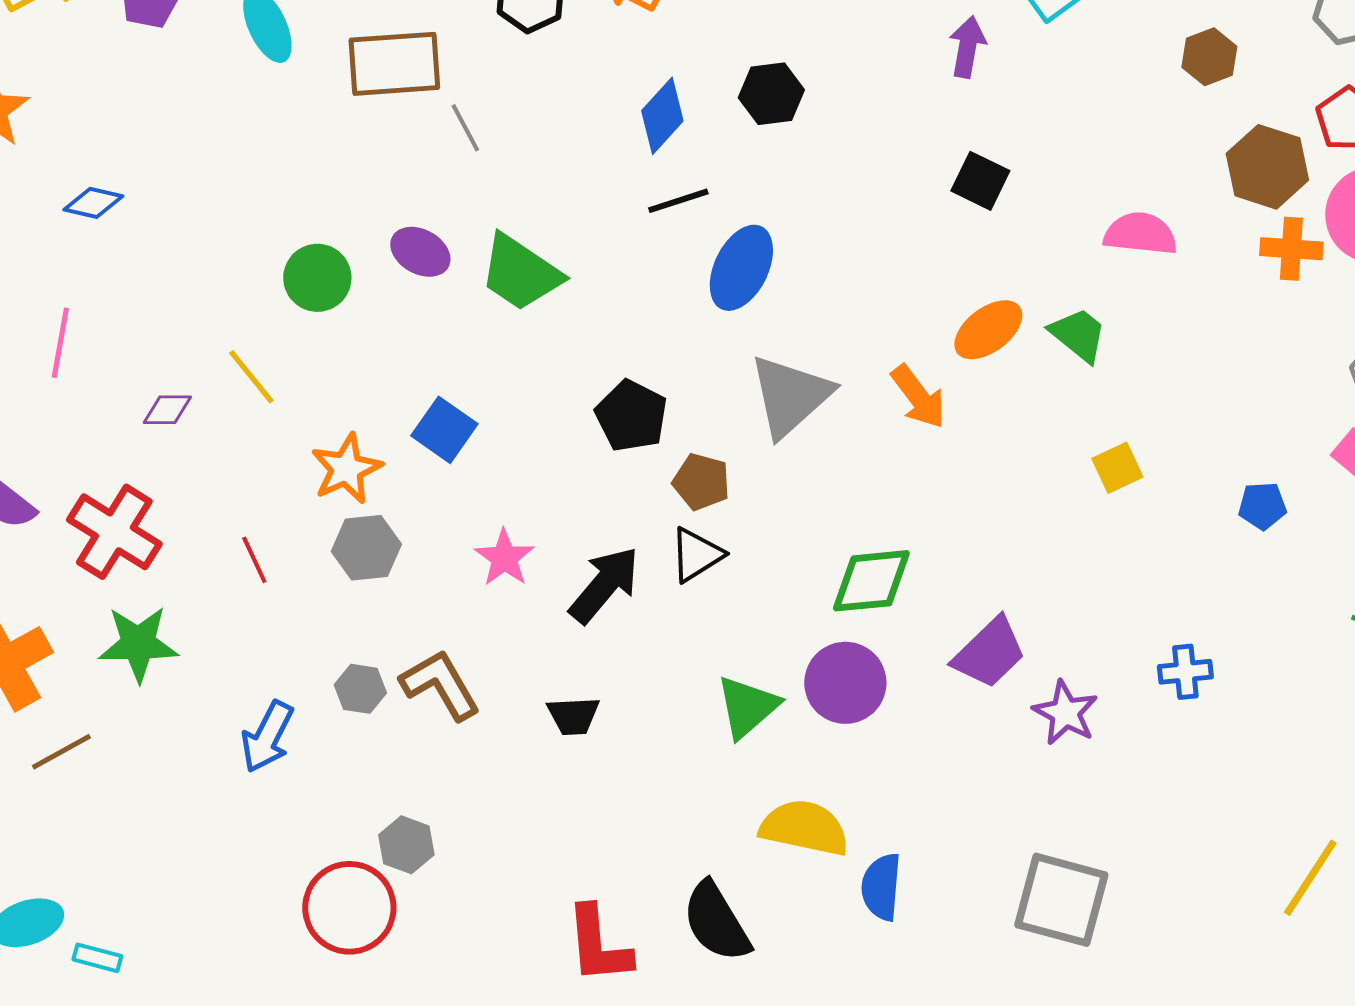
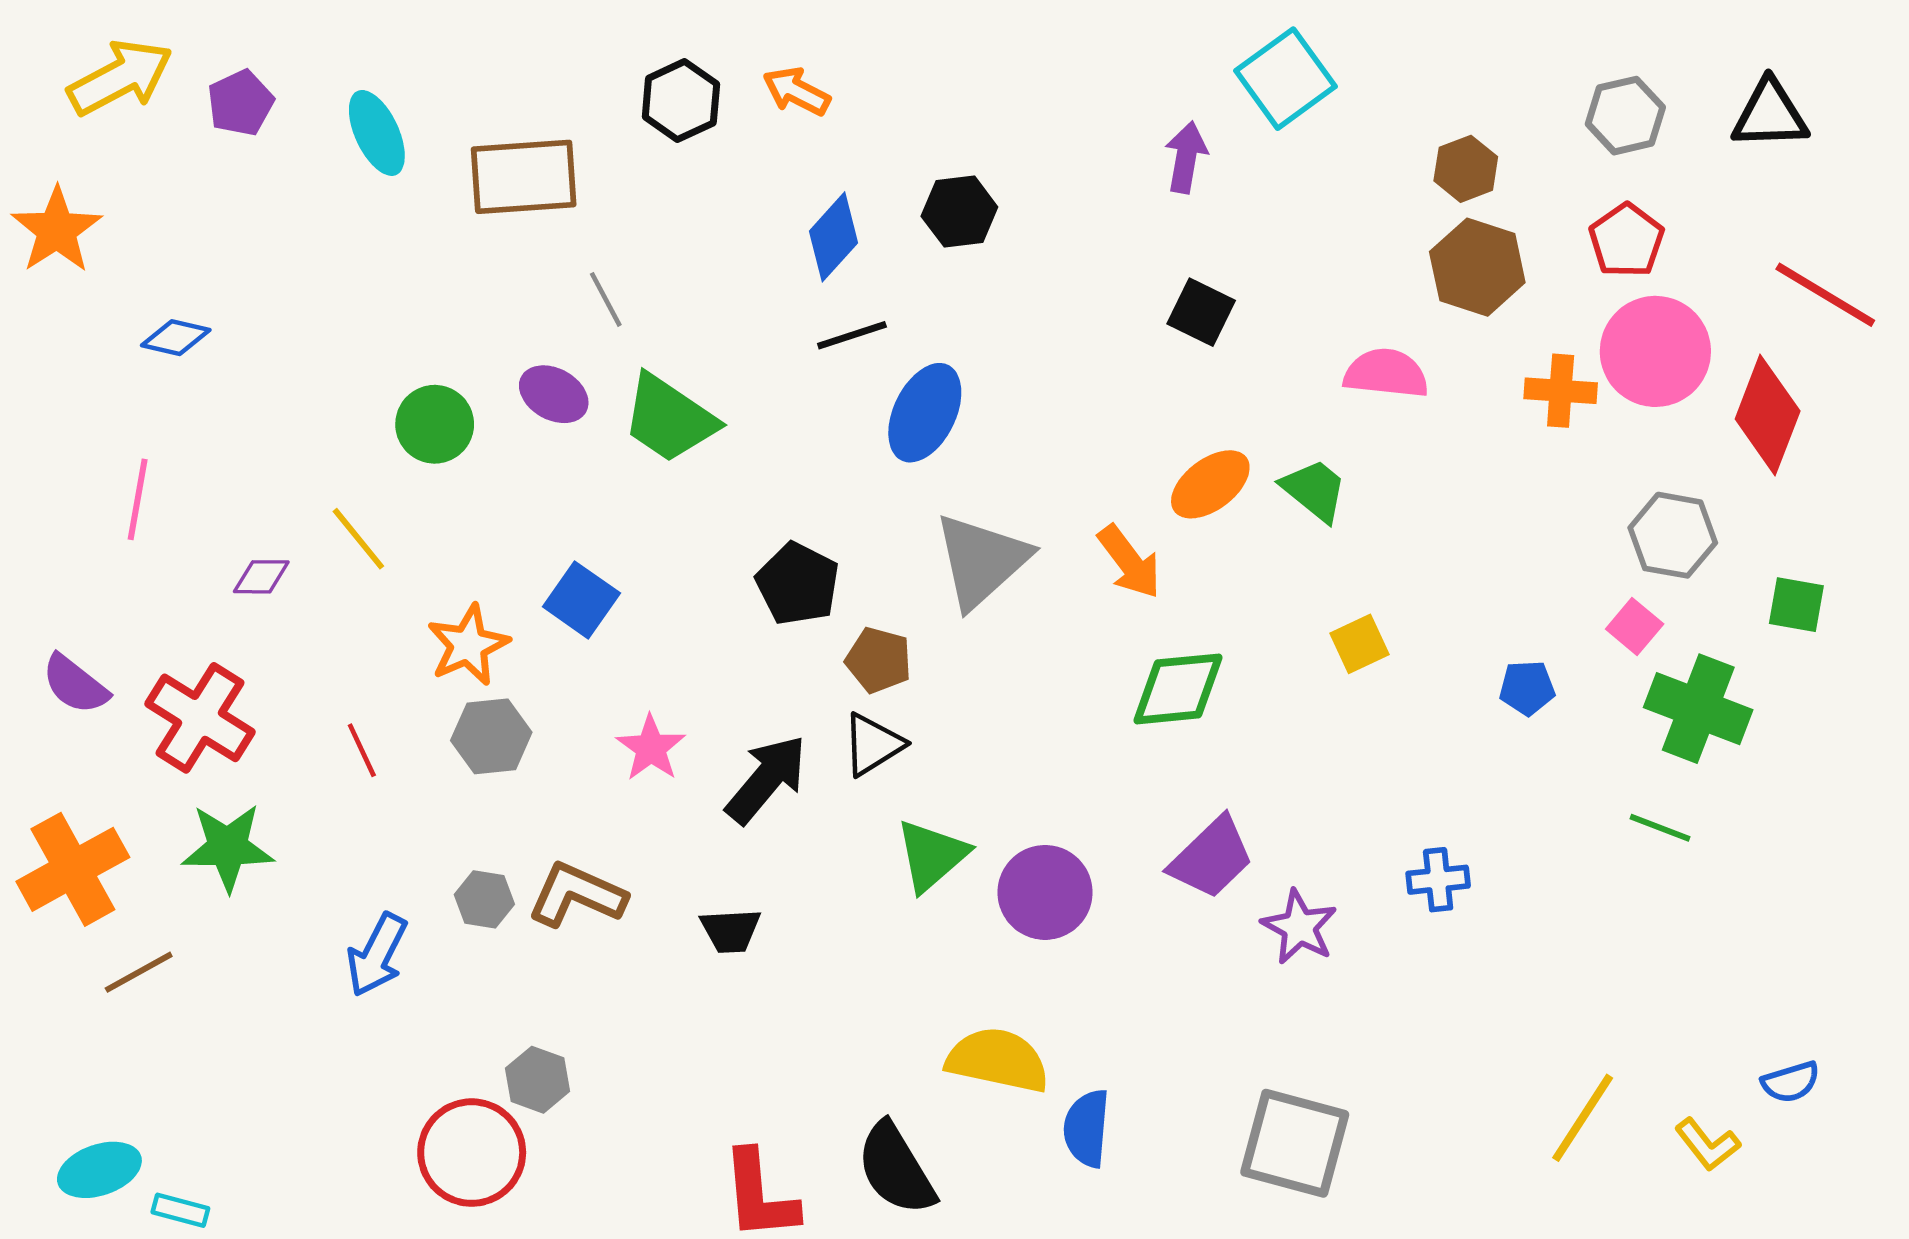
gray line: (465, 128) -> (606, 299), moved
brown hexagon: (1267, 167) -> (1477, 267), moved
green diamond: (871, 581) -> (1178, 689), moved
brown L-shape: (440, 685) -> (577, 895), turned -36
green triangle: (747, 707) -> (932, 855), moved

